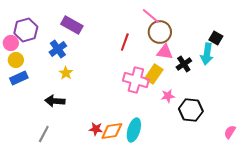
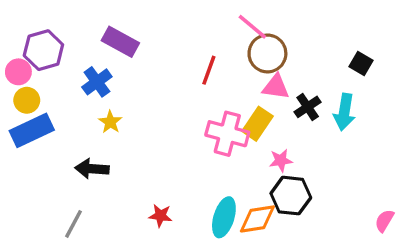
cyan arrow: (207, 54) -> (344, 112), moved
blue rectangle: (19, 78) -> (32, 130), size x1.4
black hexagon: (191, 110) -> (291, 196), moved
orange diamond: (112, 131) -> (257, 219), moved

